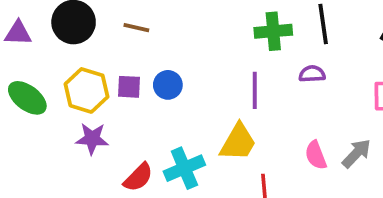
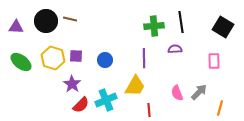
brown line: (136, 28) -> (70, 19), moved
blue circle: (168, 85) -> (105, 60), moved
purple star: (92, 139) -> (72, 84), moved, turned 30

